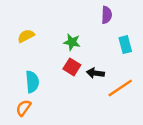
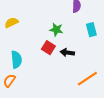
green star: (72, 42) -> (56, 30), moved
orange line: (120, 88) -> (87, 79), moved

